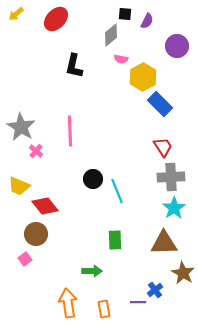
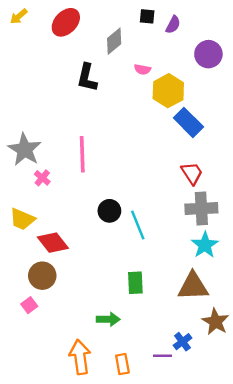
gray diamond: (111, 35) -> (114, 41), moved

